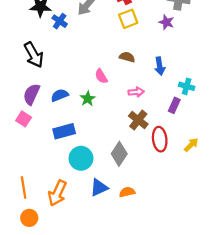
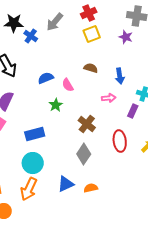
pink arrow: (136, 92) -> (109, 98), moved
blue semicircle: (60, 95) -> (46, 78), moved
brown cross: (138, 120) -> (87, 124), moved
cyan circle: (81, 158) -> (33, 163), moved

